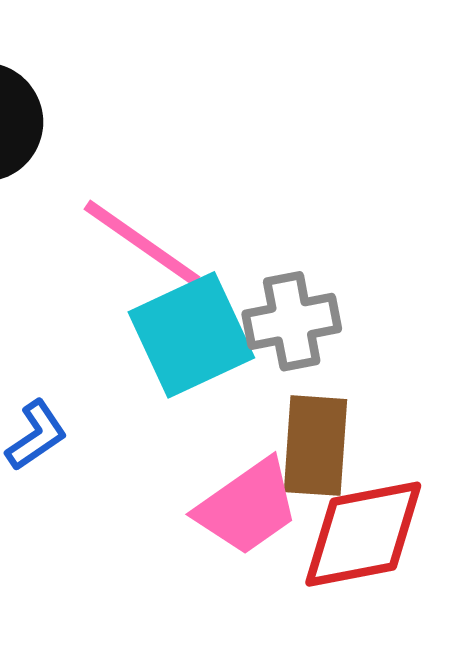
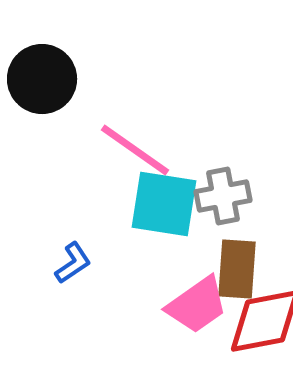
cyan square: (191, 335) -> (164, 204), turned 34

